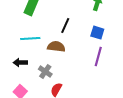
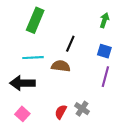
black arrow: (20, 63) -> (22, 83), size x1.6
gray cross: (45, 72) -> (82, 109), moved

